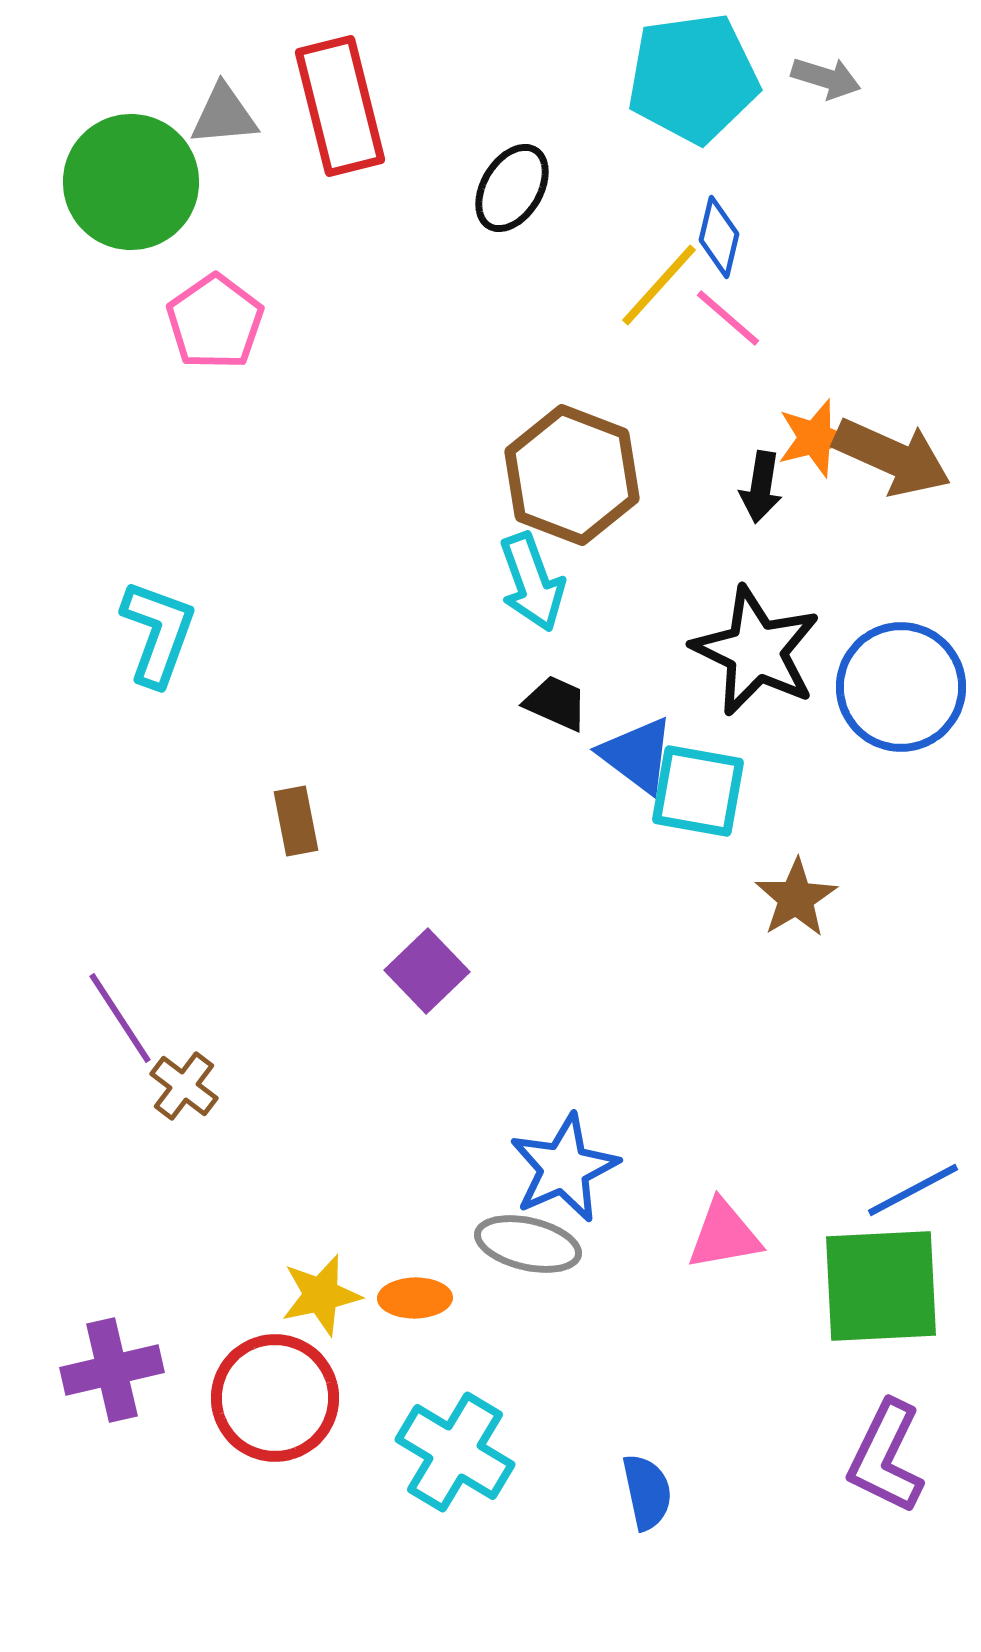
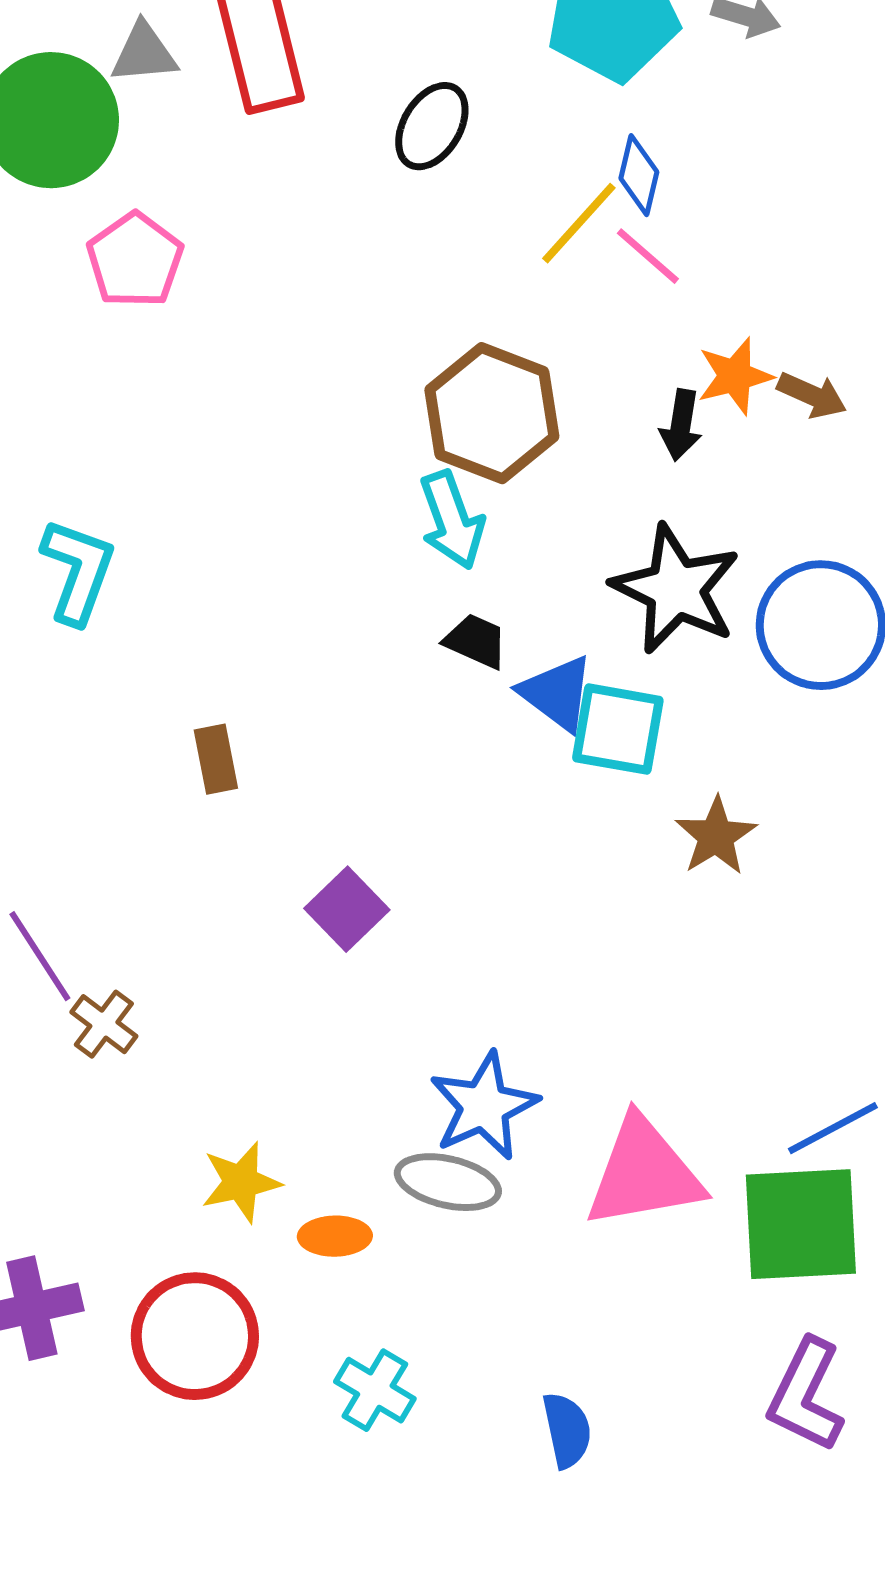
brown arrow: (892, 457) -> (812, 395), size x0.6
pink triangle: (724, 1235) -> (644, 1173), size x1.6
yellow star: (321, 1295) -> (241, 1182), moved
cyan cross: (455, 1452) -> (375, 1390), size x0.7

